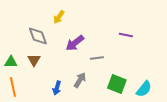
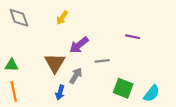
gray diamond: (38, 36) -> (19, 18), moved
brown triangle: (34, 60) -> (55, 63), moved, size x1.5
gray arrow: (80, 80) -> (76, 76), moved

